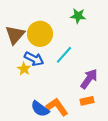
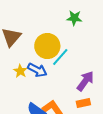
yellow circle: (40, 34) -> (47, 46), moved
blue arrow: (34, 59) -> (37, 70), moved

